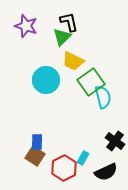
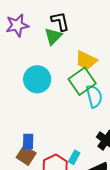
purple star: (26, 26) -> (17, 25), turned -30
yellow trapezoid: (73, 61) -> (86, 60), moved

